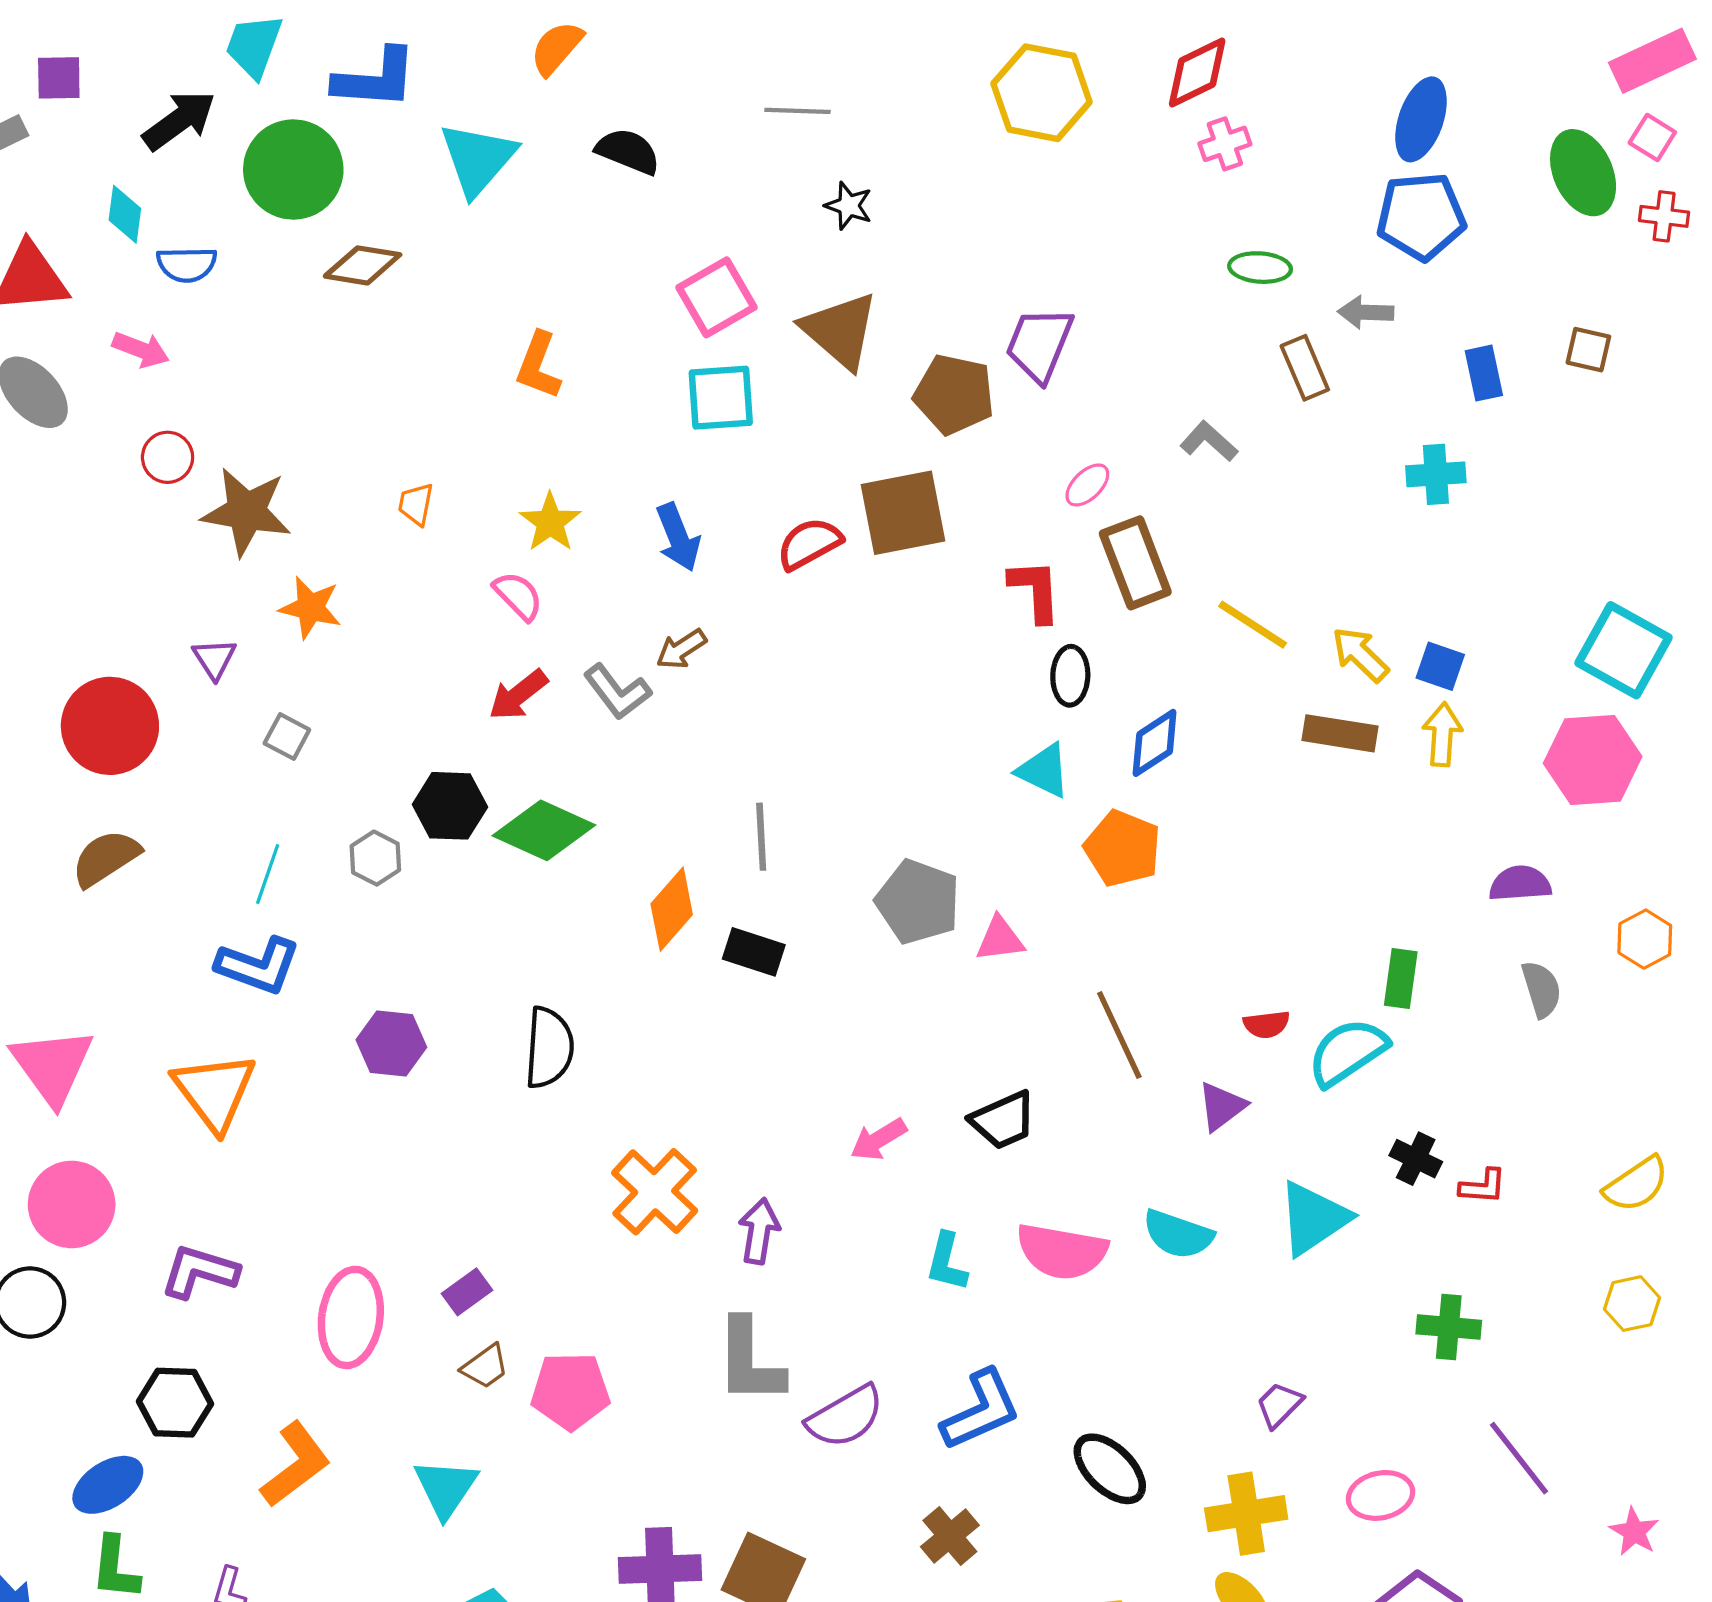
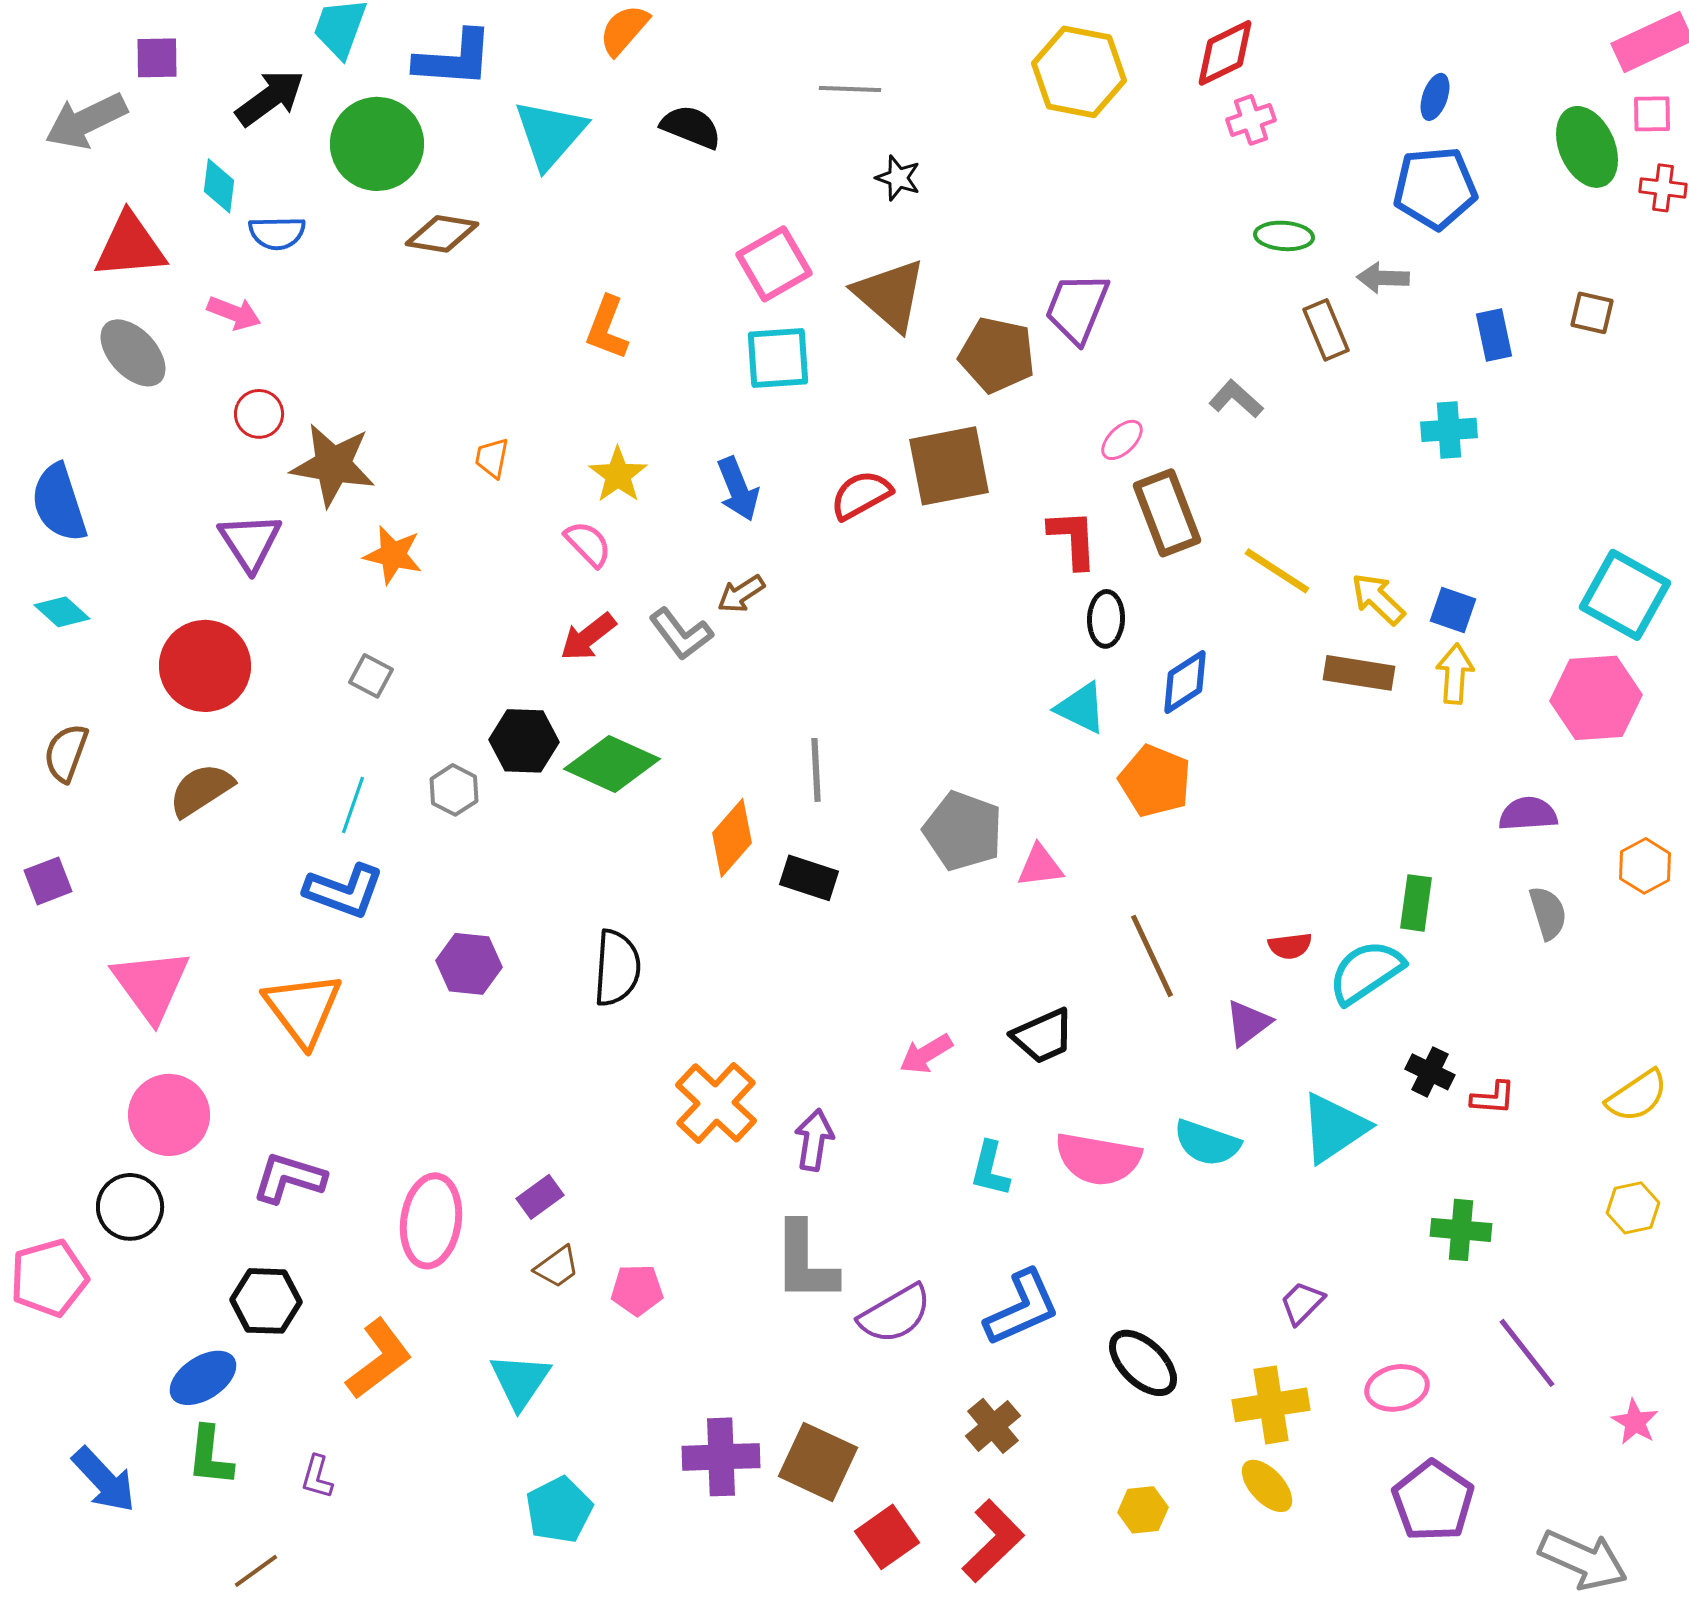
blue ellipse: (1421, 119) -> (1435, 97), size x0.6
pink square: (1652, 137) -> (1652, 114), turned -33
purple triangle: (214, 659) -> (250, 542), moved, size x1.5
pink pentagon: (570, 1391) -> (637, 1290), size x0.7

